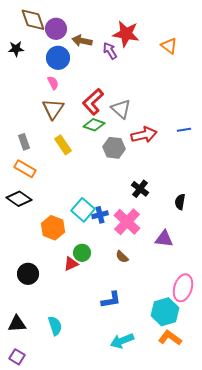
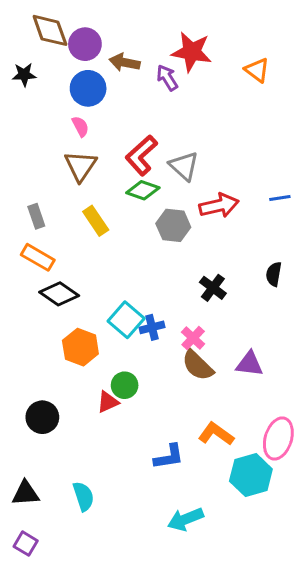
black diamond: (19, 199) -> (59, 294), moved
black semicircle: (180, 202) -> (274, 274), moved
pink cross: (127, 222) -> (193, 338), size x0.6
brown semicircle: (122, 257) -> (198, 365), moved, size x1.6
orange L-shape: (170, 338) -> (216, 434), moved

